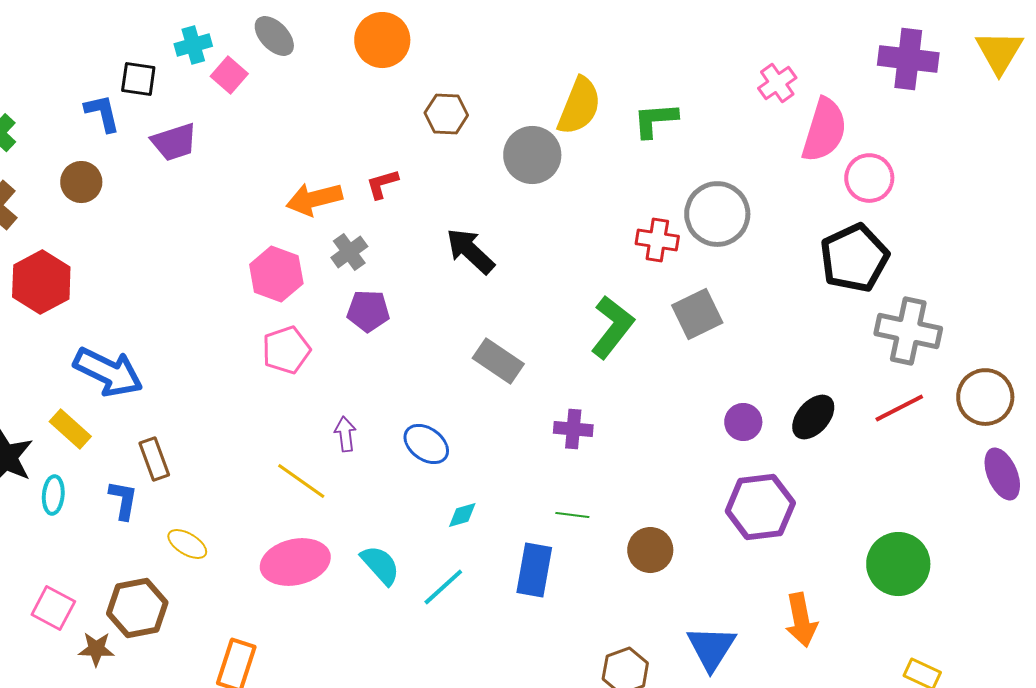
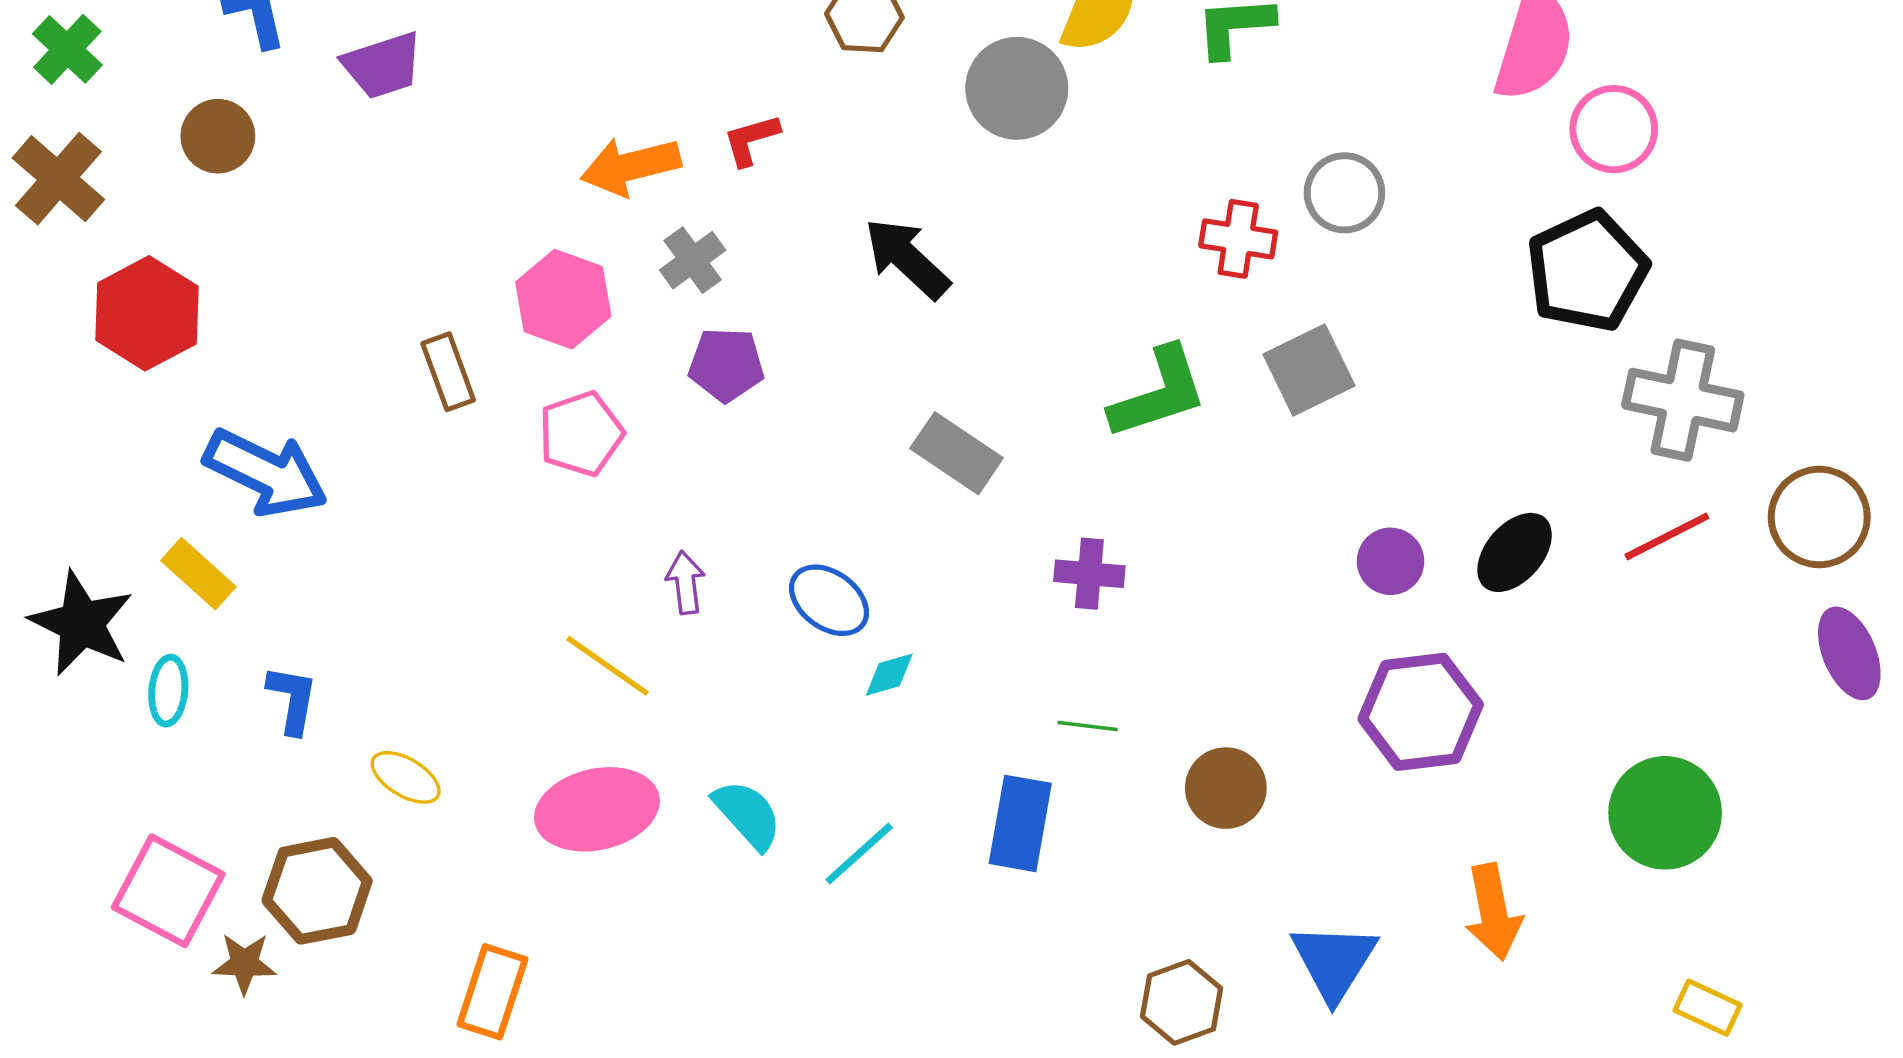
gray circle: (717, 214) -> (1344, 193), size x0.7
green L-shape: (612, 327) -> (1158, 393), turned 34
brown rectangle: (154, 459) -> (448, 372), moved
cyan diamond: (462, 515) -> (889, 675), moved
pink square: (53, 608) -> (168, 891), size x1.4

